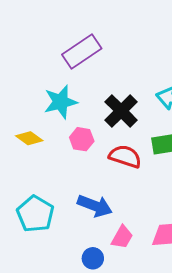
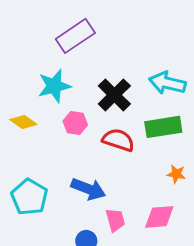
pink trapezoid: (122, 237) -> (115, 220), turned -45

